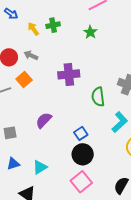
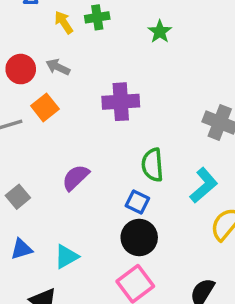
green semicircle: (98, 97) -> (152, 165), moved
gray square: (10, 133) -> (18, 197), turned -32
blue square: (81, 133) -> (137, 202), turned -32

